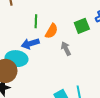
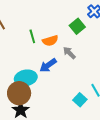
orange semicircle: (52, 31) -> (50, 41), turned 63
blue arrow: (30, 44) -> (48, 65), moved

